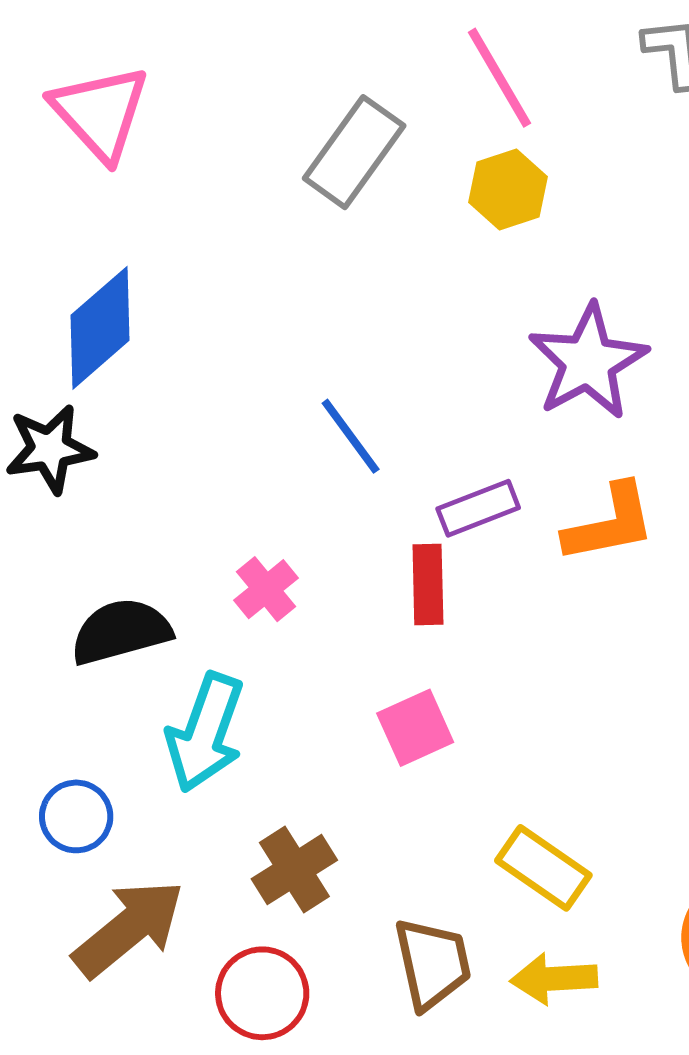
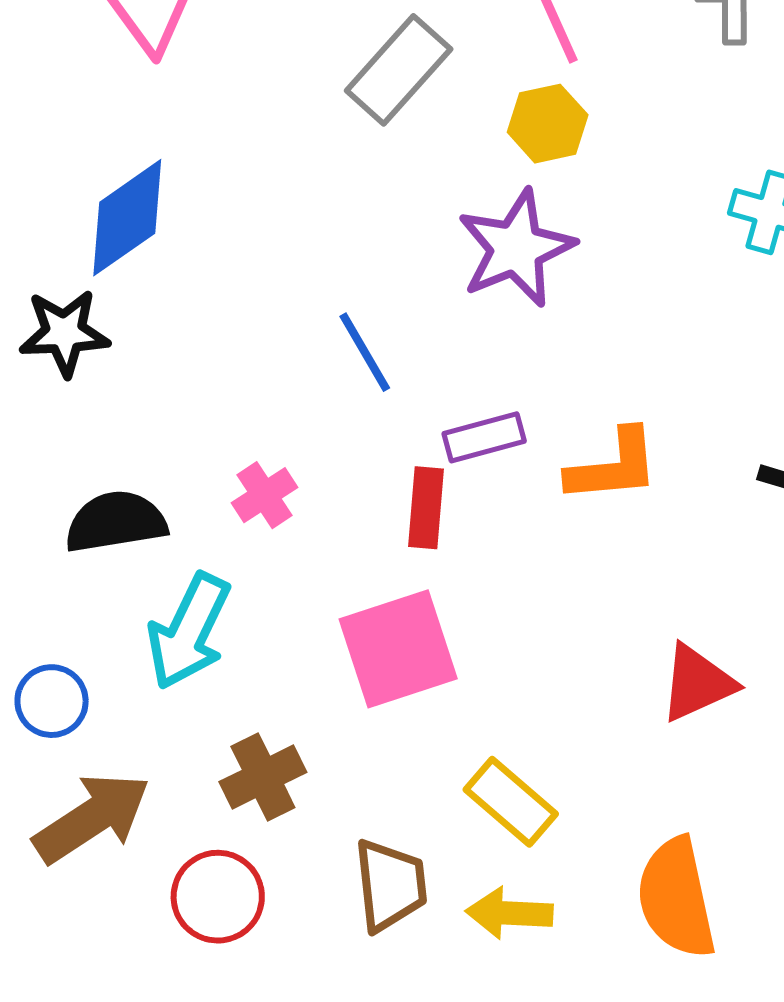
purple star: (588, 362) -> (516, 248), moved
pink square: (415, 728) -> (398, 649), size x1.6

